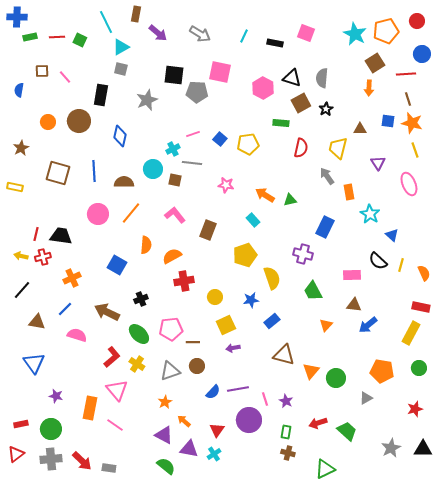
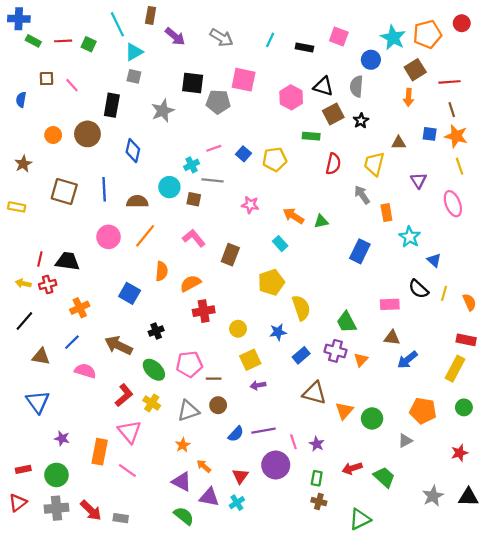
green rectangle: (30, 37) -> (33, 41), turned 40
blue circle: (422, 54) -> (371, 60), moved
purple cross: (303, 254) -> (335, 351), moved

